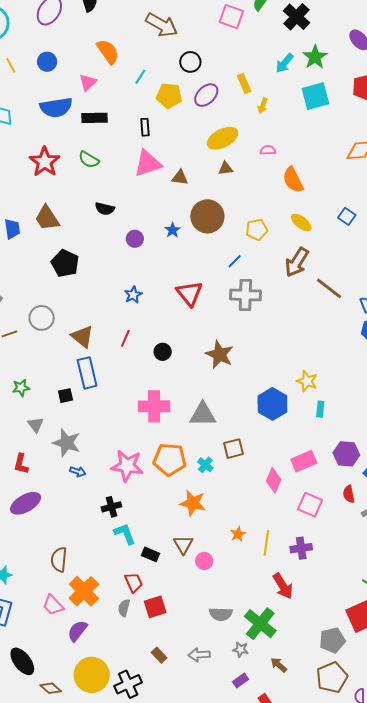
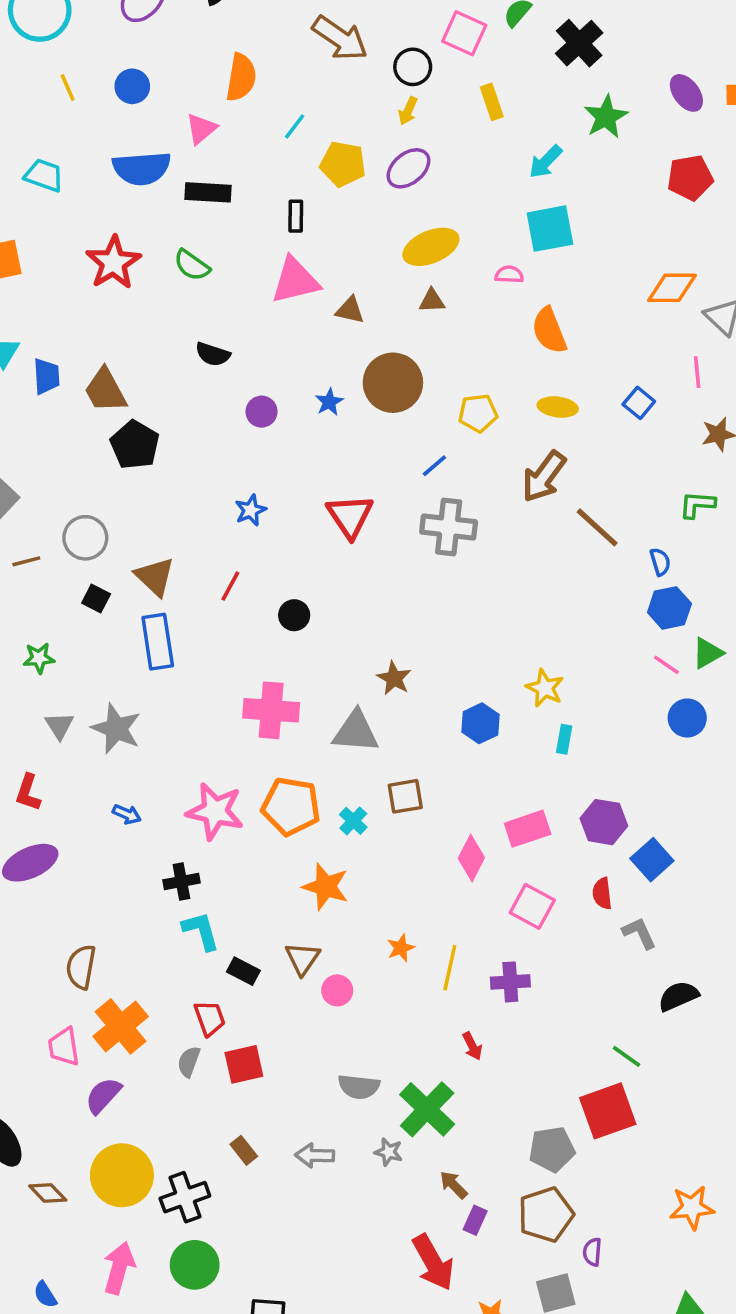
orange semicircle: (108, 52) -> (241, 77), turned 40
black circle: (190, 62) -> (413, 67), moved
cyan arrow: (284, 63) -> (546, 162), moved
yellow rectangle: (244, 83) -> (492, 102), moved
cyan square: (315, 96) -> (550, 229), moved
yellow arrow: (263, 106) -> (408, 111), moved
brown trapezoid: (47, 218) -> (105, 390), moved
yellow ellipse: (301, 222) -> (558, 407), turned -35
brown star: (220, 354) -> (394, 678), moved, size x0.7
black square: (66, 396) -> (96, 598), moved, turned 35
blue hexagon: (272, 404) -> (481, 723), size x0.7
gray star: (67, 443) -> (116, 729), moved
red arrow: (283, 586) -> (472, 1046), size x0.6
pink trapezoid: (53, 605) -> (64, 1047), turned 30
purple rectangle: (241, 680) -> (475, 1220), moved, turned -35

